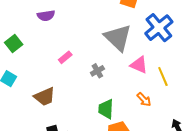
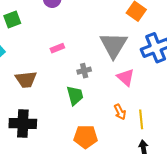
yellow line: (163, 77) -> (141, 119), moved
green trapezoid: (106, 109) -> (75, 95), moved, turned 145

